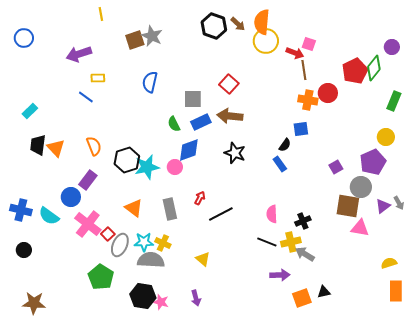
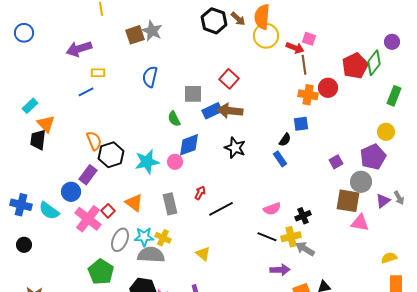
blue line: (86, 97) -> (86, 92), turned -63
blue rectangle: (201, 122) -> (212, 111), moved
orange triangle: (56, 148) -> (46, 124), moved
black hexagon: (127, 160) -> (111, 155), moved
pink semicircle: (272, 214) -> (272, 209), turned -108
red square: (108, 234) -> (108, 211), moved

